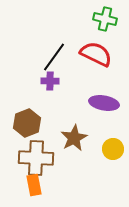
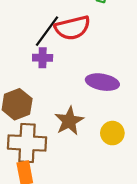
red semicircle: (96, 54) -> (72, 28), moved, turned 140

